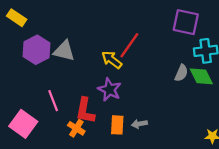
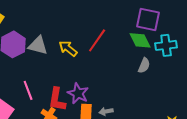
yellow arrow: (112, 60) -> (68, 48), moved
green diamond: (201, 76) -> (140, 40), moved
purple star: (109, 90) -> (78, 93), moved

